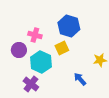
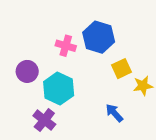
pink cross: (35, 35) -> (66, 46), moved
yellow square: (62, 48) -> (121, 69), moved

